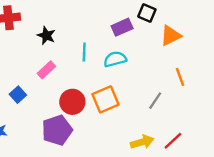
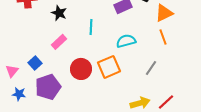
cyan semicircle: (115, 59) -> (126, 41), moved
orange line: (180, 77) -> (163, 37), moved
purple pentagon: (57, 130) -> (48, 87), moved

